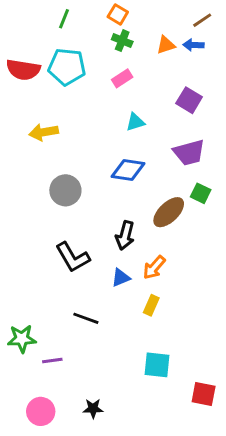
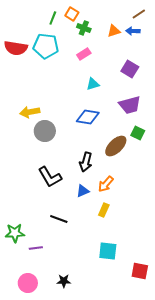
orange square: (118, 14) -> (72, 14), moved
green line: (64, 19) -> (53, 18), moved
yellow arrow: (44, 132) -> (30, 112), moved

